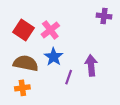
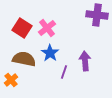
purple cross: (104, 16) -> (97, 15), size x1.5
orange cross: (22, 88) -> (11, 80), moved, turned -32

